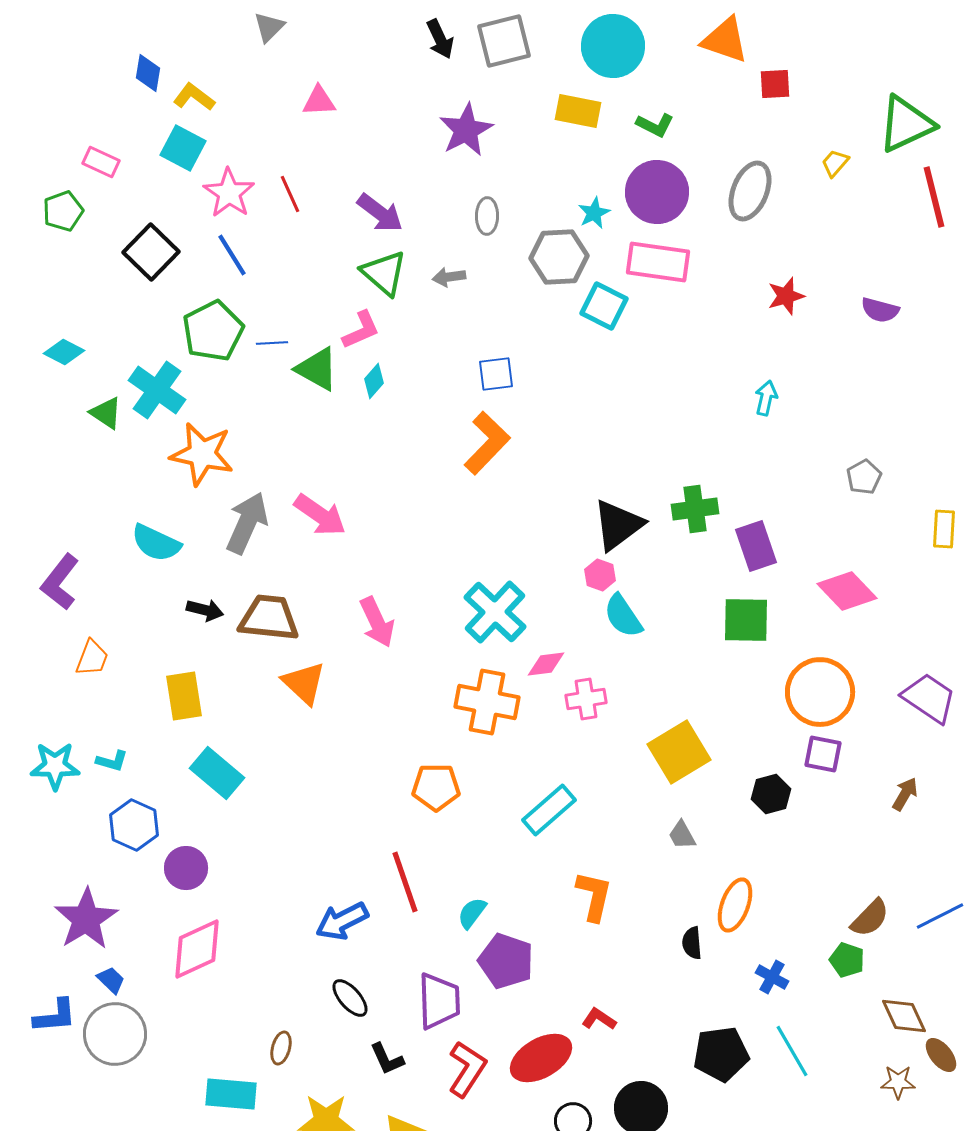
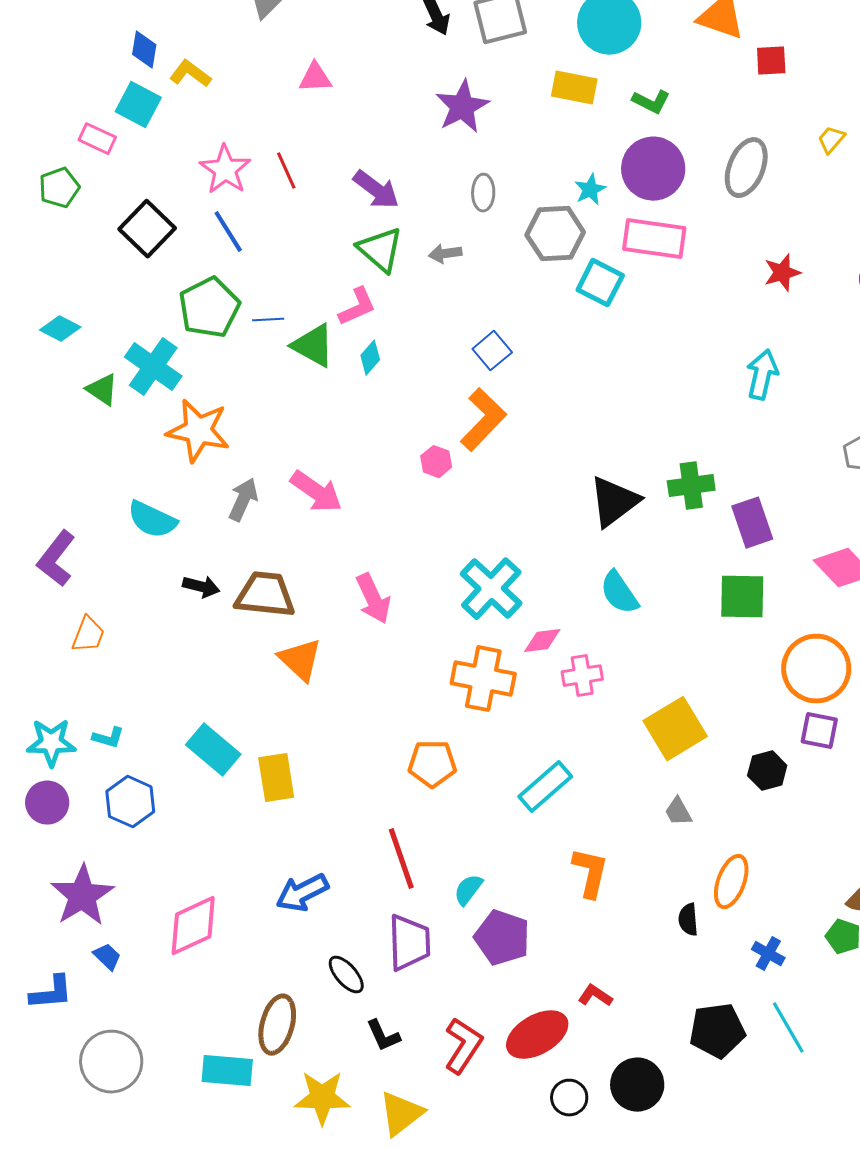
cyan square: (183, 148) -> (138, 105), moved
blue square: (496, 374) -> (492, 351), turned -33
cyan arrow: (766, 398) -> (762, 375), size x1.4
gray arrow: (247, 523) -> (243, 500), size x0.7
pink hexagon: (600, 575) -> (436, 462), moved
yellow rectangle: (184, 696) -> (276, 778), moved
purple circle: (186, 868) -> (47, 803), moved
blue arrow: (342, 921) -> (302, 893), moved
purple trapezoid: (439, 1001) -> (409, 943), moved
gray circle: (115, 1034) -> (111, 1062), moved
brown ellipse: (281, 1048) -> (277, 1025), size x1.8

